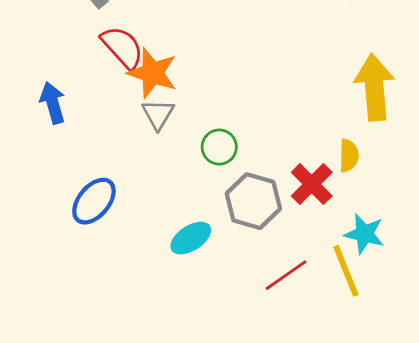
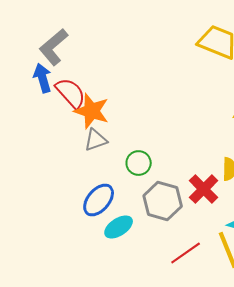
blue arrow: (53, 103) -> (43, 78), moved
gray triangle: (158, 114) -> (96, 140), turned 40
blue ellipse: (94, 201) -> (99, 200), moved

